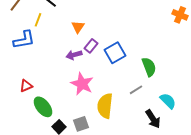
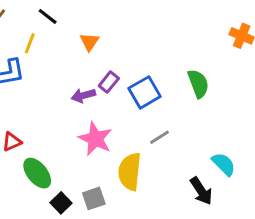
orange triangle: (78, 27) -> (89, 42), moved
green semicircle: (149, 67) -> (198, 84), moved
gray line: (136, 90) -> (159, 137), moved

